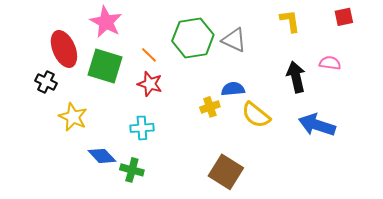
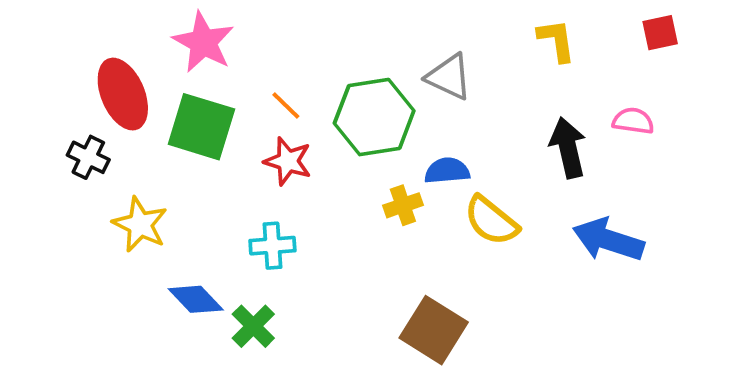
green hexagon: (193, 38) -> (374, 117), moved
green cross: (132, 170) -> (253, 326), turned 30

